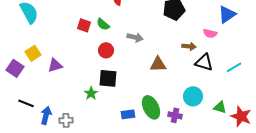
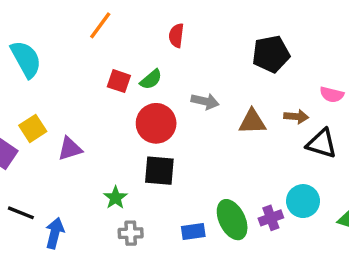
green semicircle: (103, 24) -> (151, 79), turned -80
red circle: (106, 50) -> (156, 123), size x1.5
brown triangle: (158, 64) -> (252, 122), moved
green star: (91, 93) -> (115, 198), moved
purple cross: (175, 115) -> (271, 218), moved, turned -32
gray cross: (66, 120) -> (131, 233), moved

